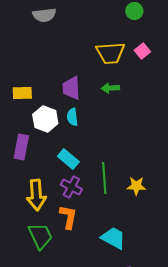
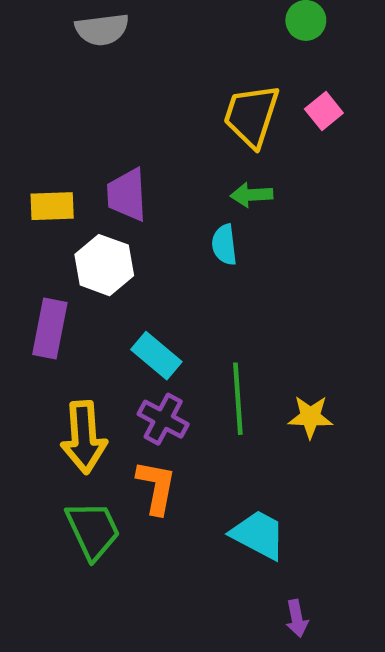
yellow trapezoid: (110, 53) -> (251, 116), turned 112
purple trapezoid: (71, 88) -> (127, 195), moved
cyan semicircle: (72, 117) -> (224, 245), moved

